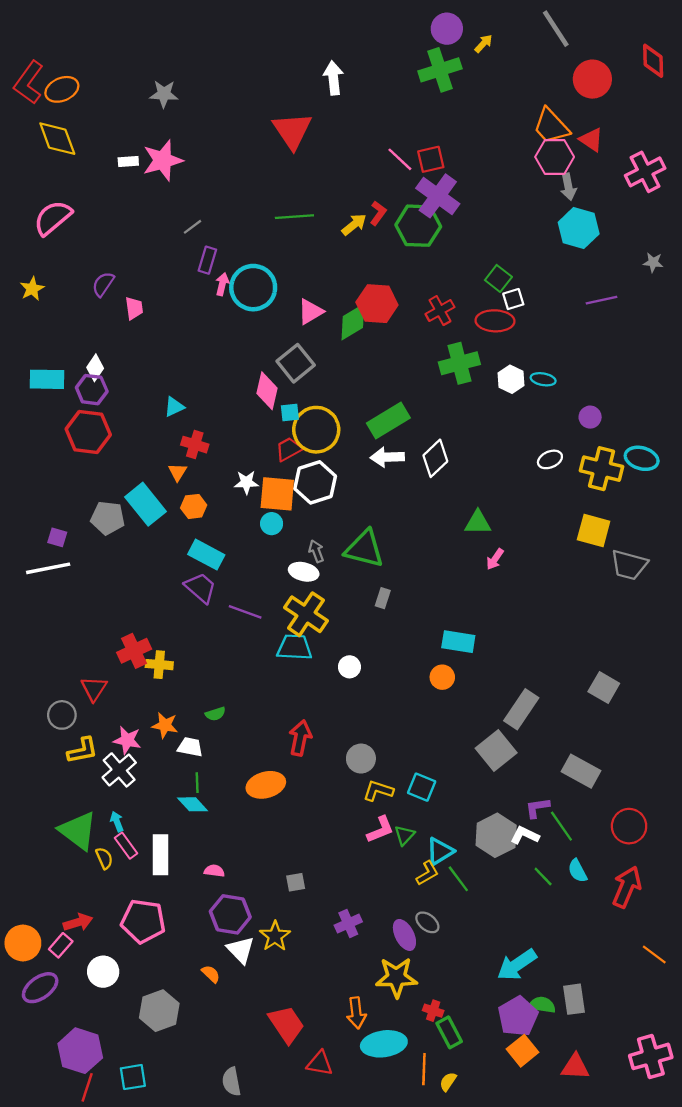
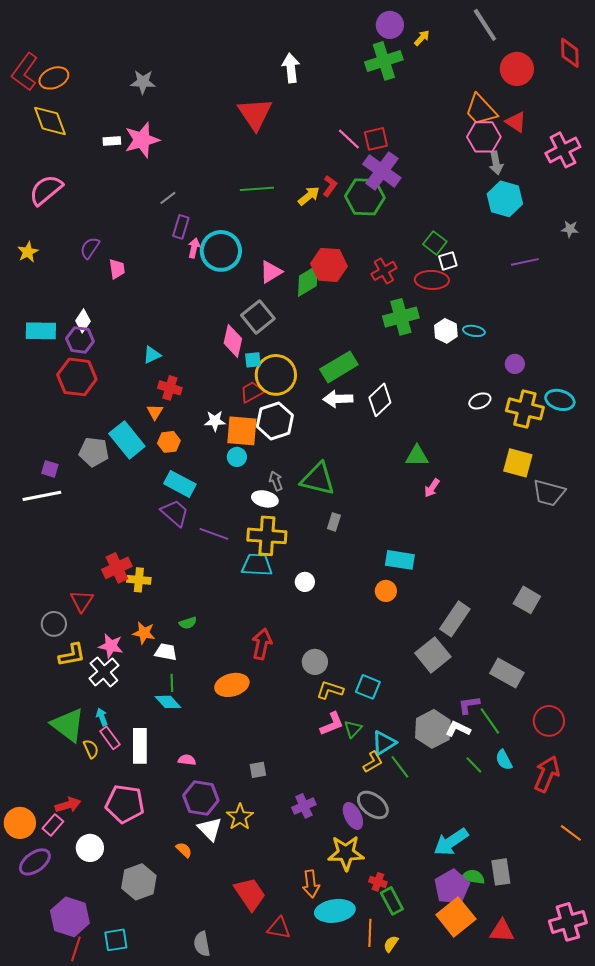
yellow cross: (306, 614) -> (267, 536), turned -30
gray ellipse: (427, 922) -> (373, 805), size x1.5
orange square: (522, 1051) -> (456, 917), size x1.4

